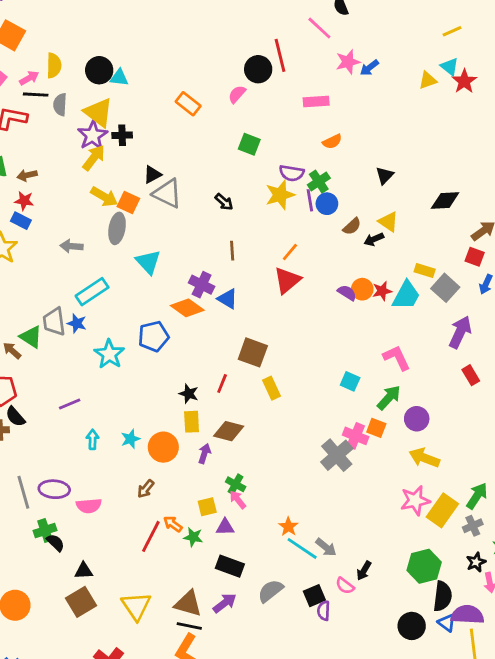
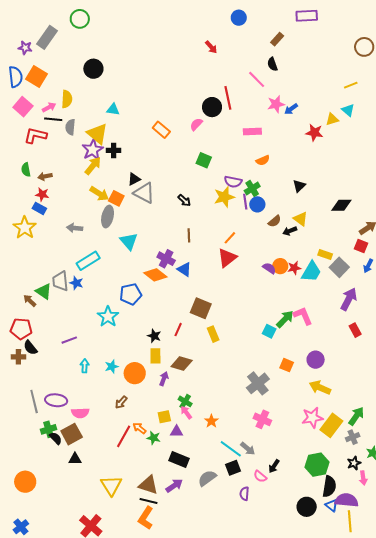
black circle: (99, 70) -> (93, 69), moved
red star: (464, 81) -> (314, 133), moved, turned -30
cyan star: (109, 354) -> (108, 317), moved
green arrow: (389, 398) -> (285, 319), moved
pink cross: (356, 436) -> (262, 419), moved
orange star: (288, 527) -> (211, 421), moved
black square: (314, 596) -> (233, 468), moved
brown square: (81, 602) -> (72, 434), moved

